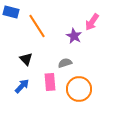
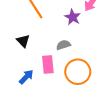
blue arrow: (22, 86) -> (26, 77), moved

